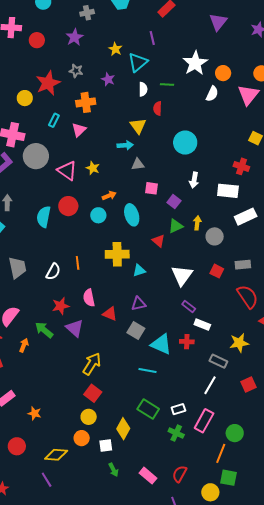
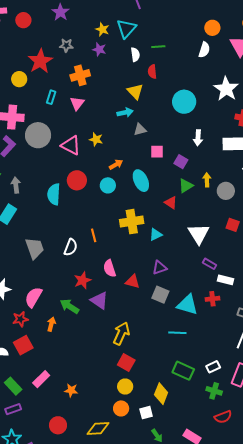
yellow star: (115, 49) -> (102, 29), moved
white star: (195, 63) -> (226, 89), moved
red semicircle: (180, 474) -> (223, 417), moved, turned -132

